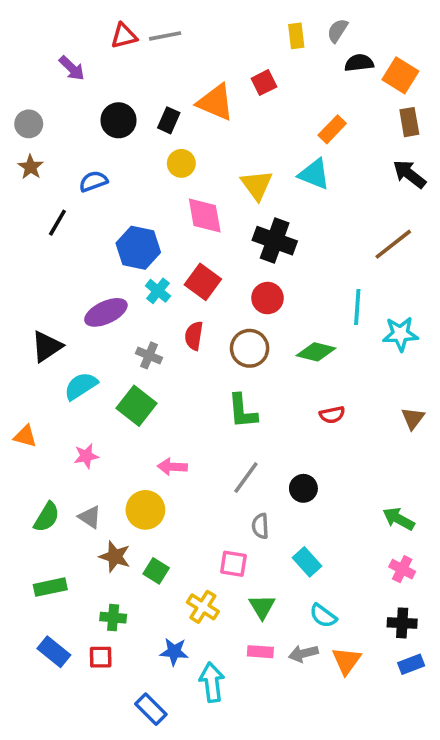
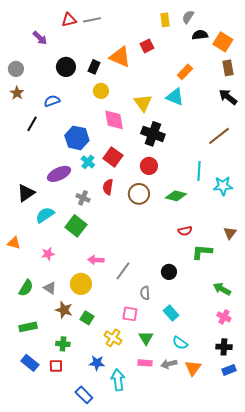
green L-shape: (242, 411) -> (202, 252), moved, turned 100
gray line: (246, 478) -> (123, 271), moved

